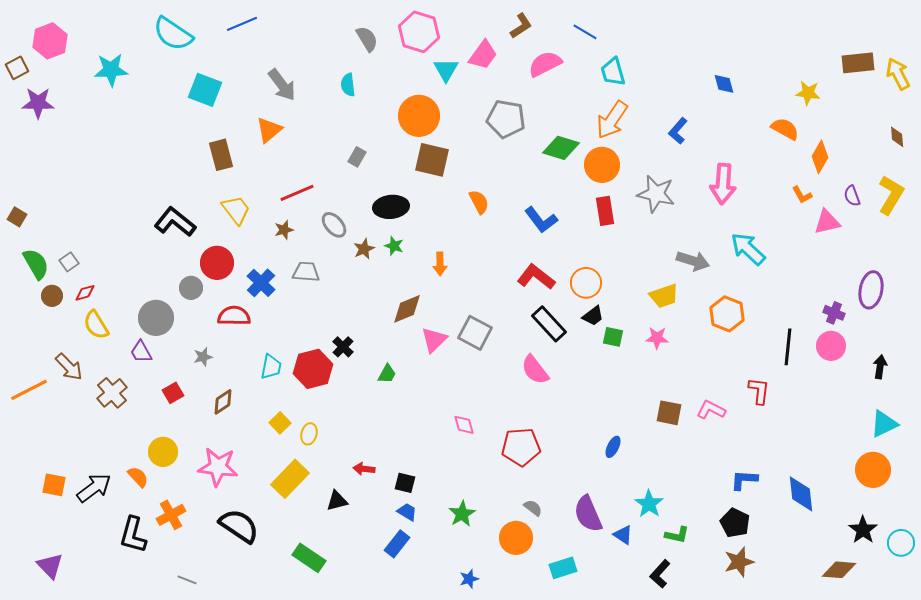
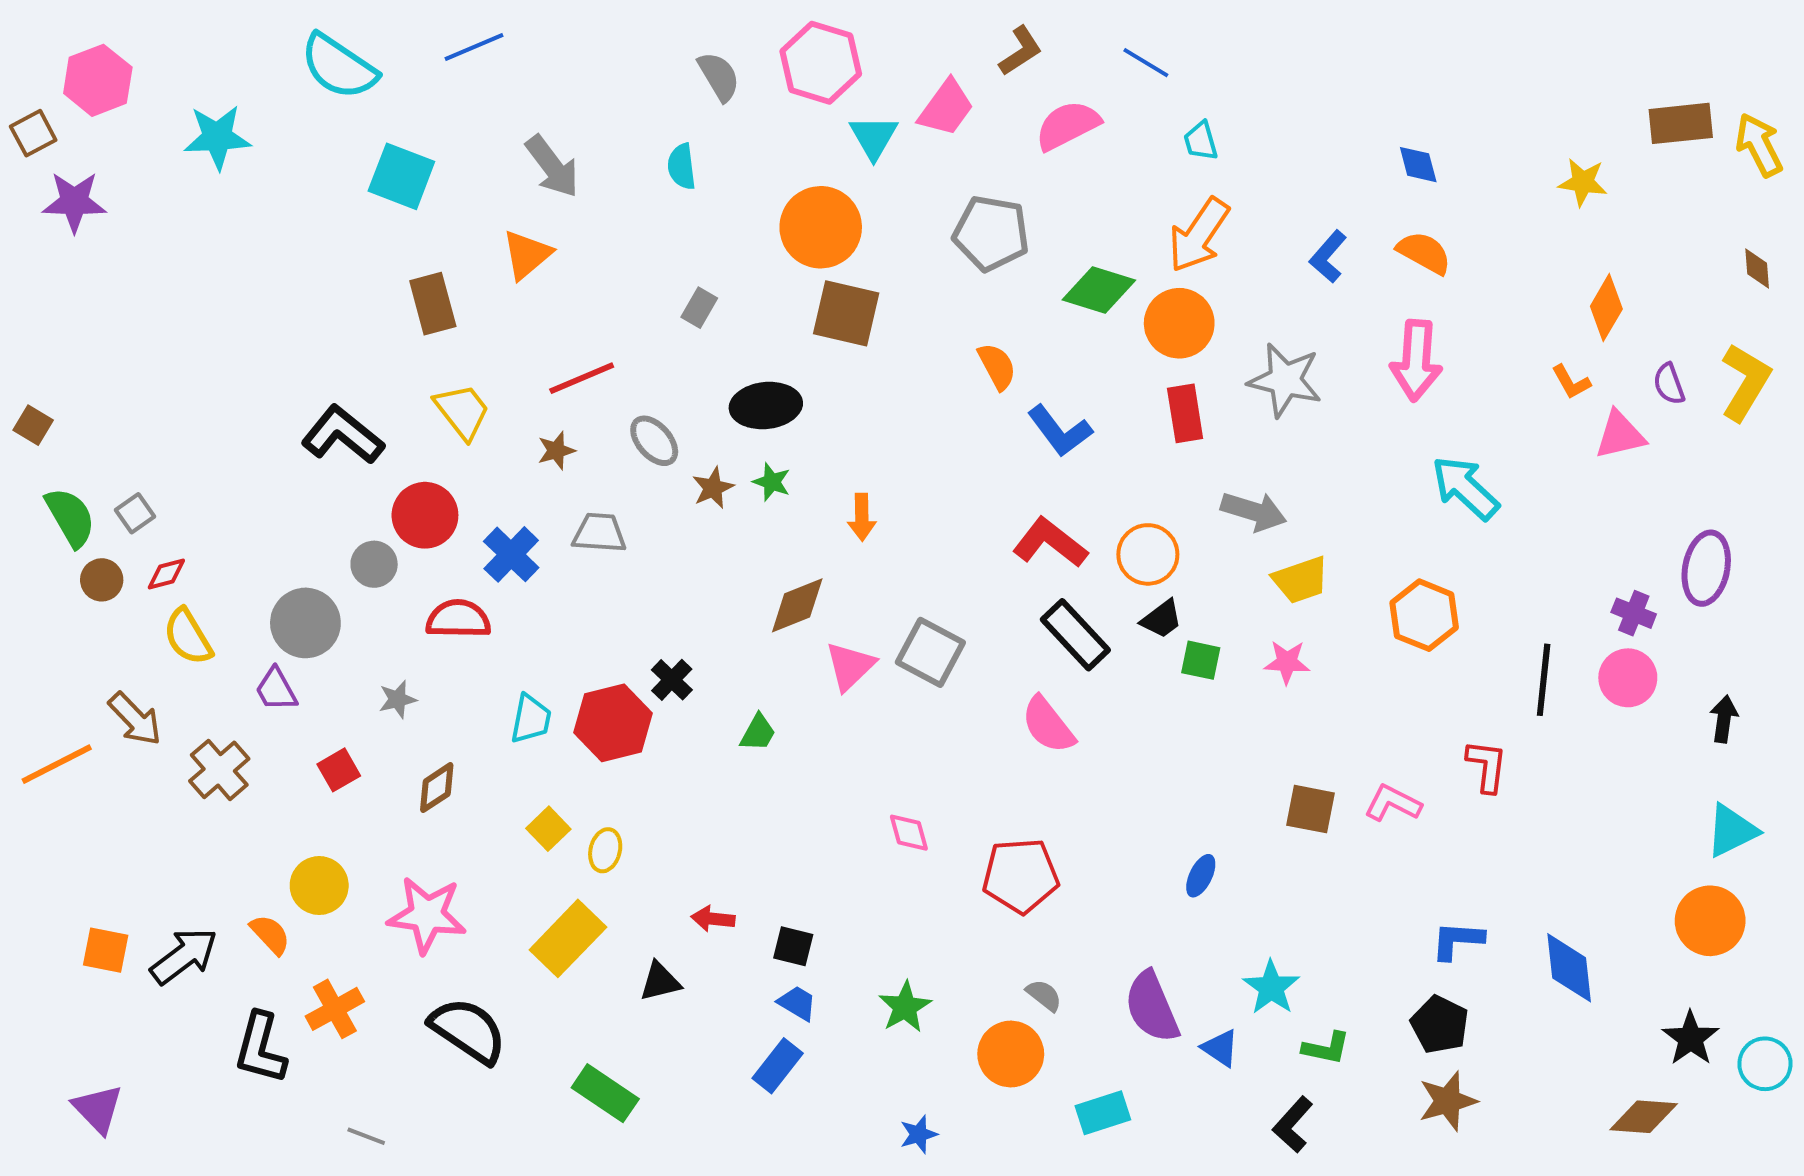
cyan trapezoid: (613, 72) -> (1201, 141), size x0.7
orange semicircle: (785, 129) -> (1424, 253), moved
orange semicircle: (479, 202) -> (997, 366), moved
gray arrow: (693, 261) -> (1254, 511), moved

